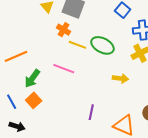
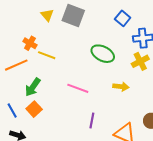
orange cross: (64, 30) -> (30, 43), moved
yellow line: (77, 45) -> (47, 55), moved
pink line: (64, 69) -> (78, 88), moved

